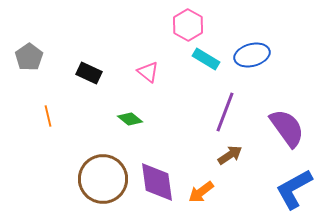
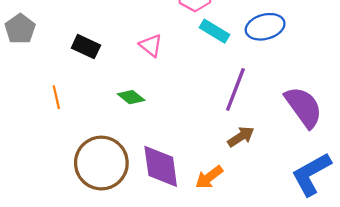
orange line: (48, 116) -> (56, 97), moved

